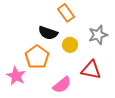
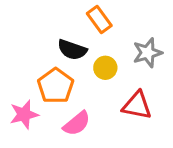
pink star: (16, 76) -> (24, 114), turned 30
pink semicircle: (62, 85) -> (77, 124), moved

